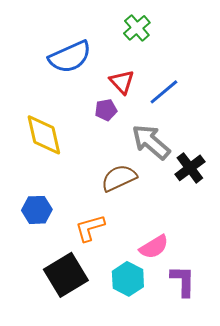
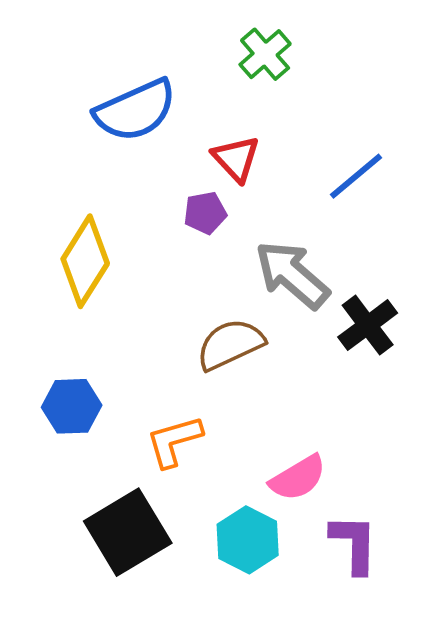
blue line: (164, 92) -> (356, 176), moved
yellow diamond: (44, 135) -> (85, 261), turned 45

